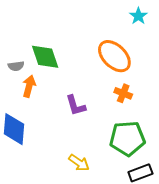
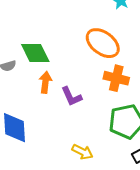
orange arrow: (29, 86) -> (45, 82), moved
orange cross: (123, 93) -> (116, 78), size x1.4

